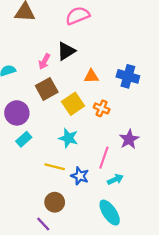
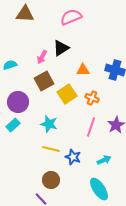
cyan star: (68, 138) -> (49, 124), moved
cyan rectangle: (24, 139) -> (13, 125), moved
pink line: (104, 158) -> (91, 127), moved

